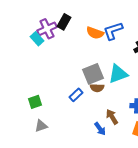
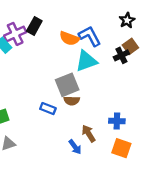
blue L-shape: (113, 31) -> (90, 36), turned 80
cyan triangle: (118, 74) -> (86, 61), moved
blue rectangle: (76, 95) -> (48, 109), turned 64

